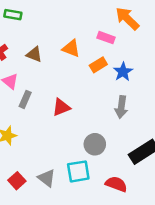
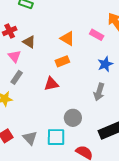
brown triangle: (34, 54) -> (29, 42), moved
orange rectangle: (98, 65) -> (62, 61), moved
gray rectangle: (25, 99) -> (17, 77), moved

